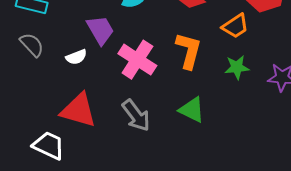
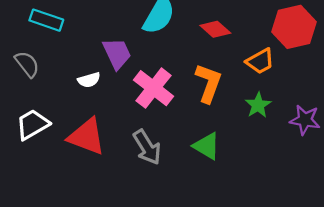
gray semicircle: (32, 45) -> (27, 64), moved
green star: (237, 67) -> (258, 105), turned -30
white trapezoid: (49, 145) -> (33, 124), moved, turned -60

